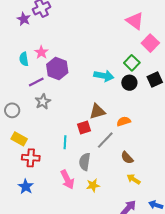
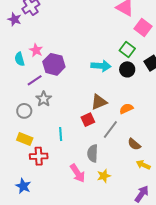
gray circle: (12, 110) -> (24, 111), moved
cyan line: (65, 142) -> (61, 134), moved
blue star: (26, 187) -> (23, 186), moved

